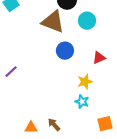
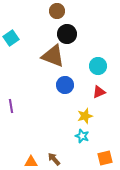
cyan circle: (87, 21) -> (98, 66), moved
purple line: (11, 72) -> (11, 106), turned -56

